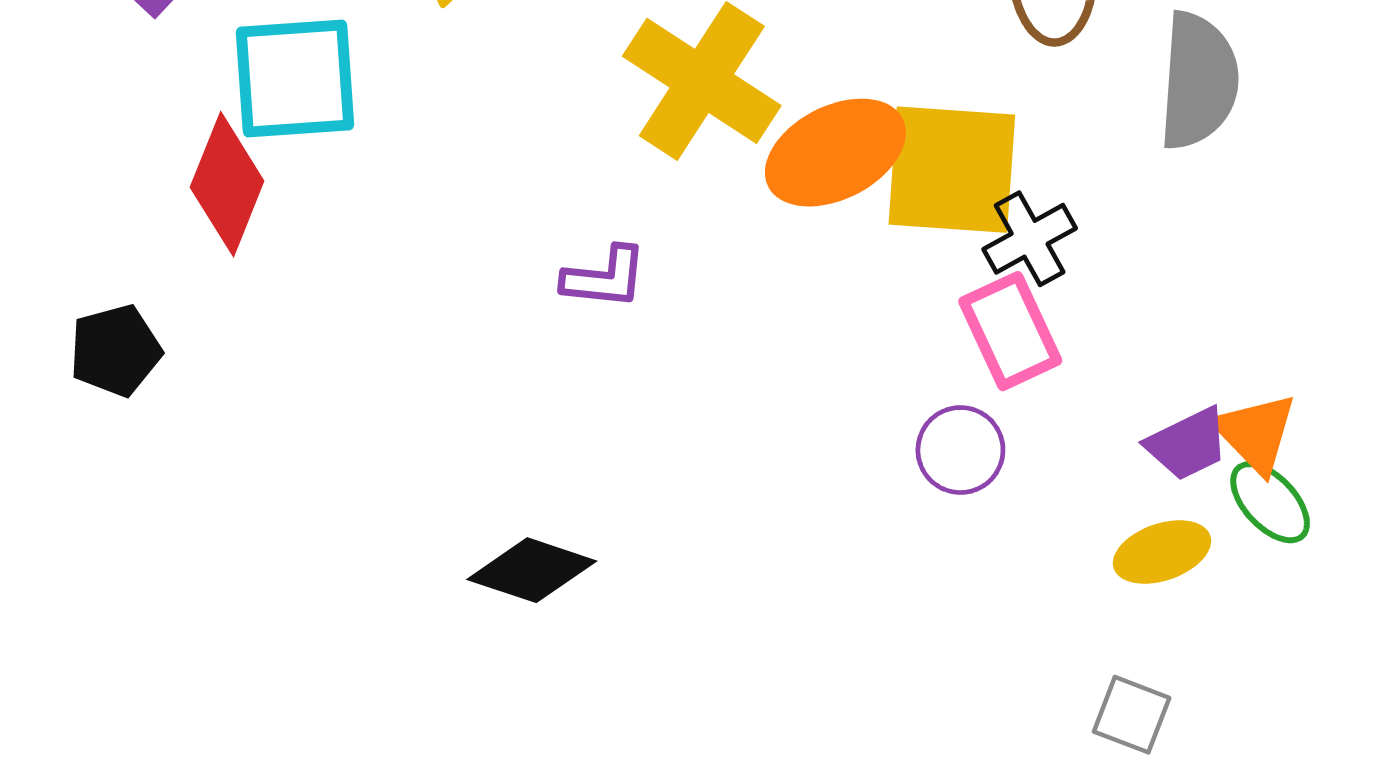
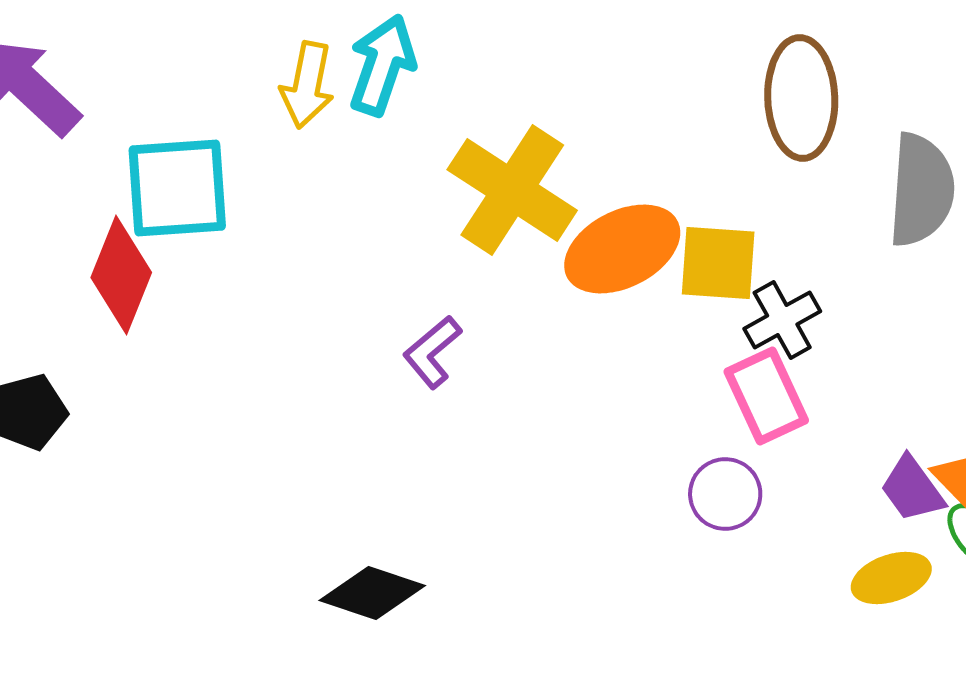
yellow square: (952, 170) -> (718, 263), size x0.7
purple L-shape: (605, 278) -> (432, 352), turned 134
purple trapezoid: (1187, 444) -> (912, 489), turned 80

